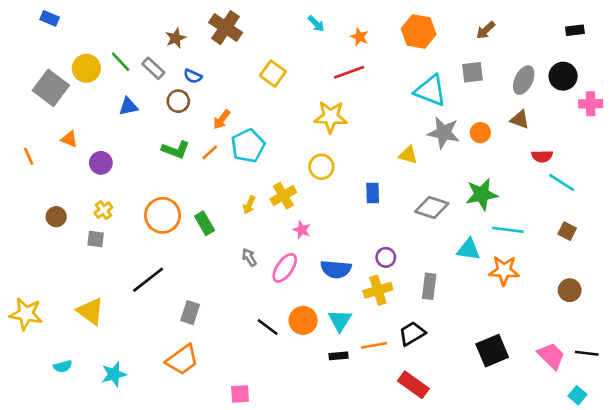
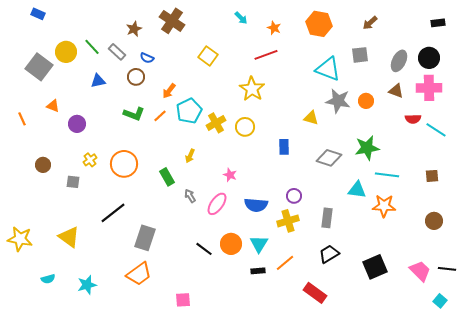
pink cross: (591, 104) -> (429, 88), moved, size x1.4
yellow star: (331, 117) -> (252, 89), turned 30
cyan line: (562, 183) -> (436, 130), moved
yellow cross: (283, 196) -> (216, 123), moved
yellow cross: (103, 210) -> (90, 160), moved
green rectangle: (205, 223) -> (167, 177), moved
brown square: (567, 231) -> (432, 176), turned -32
gray rectangle: (190, 313) -> (145, 238), size x1.4
black trapezoid: (412, 334) -> (329, 254), moved
orange line: (374, 345) -> (285, 263), turned -30

